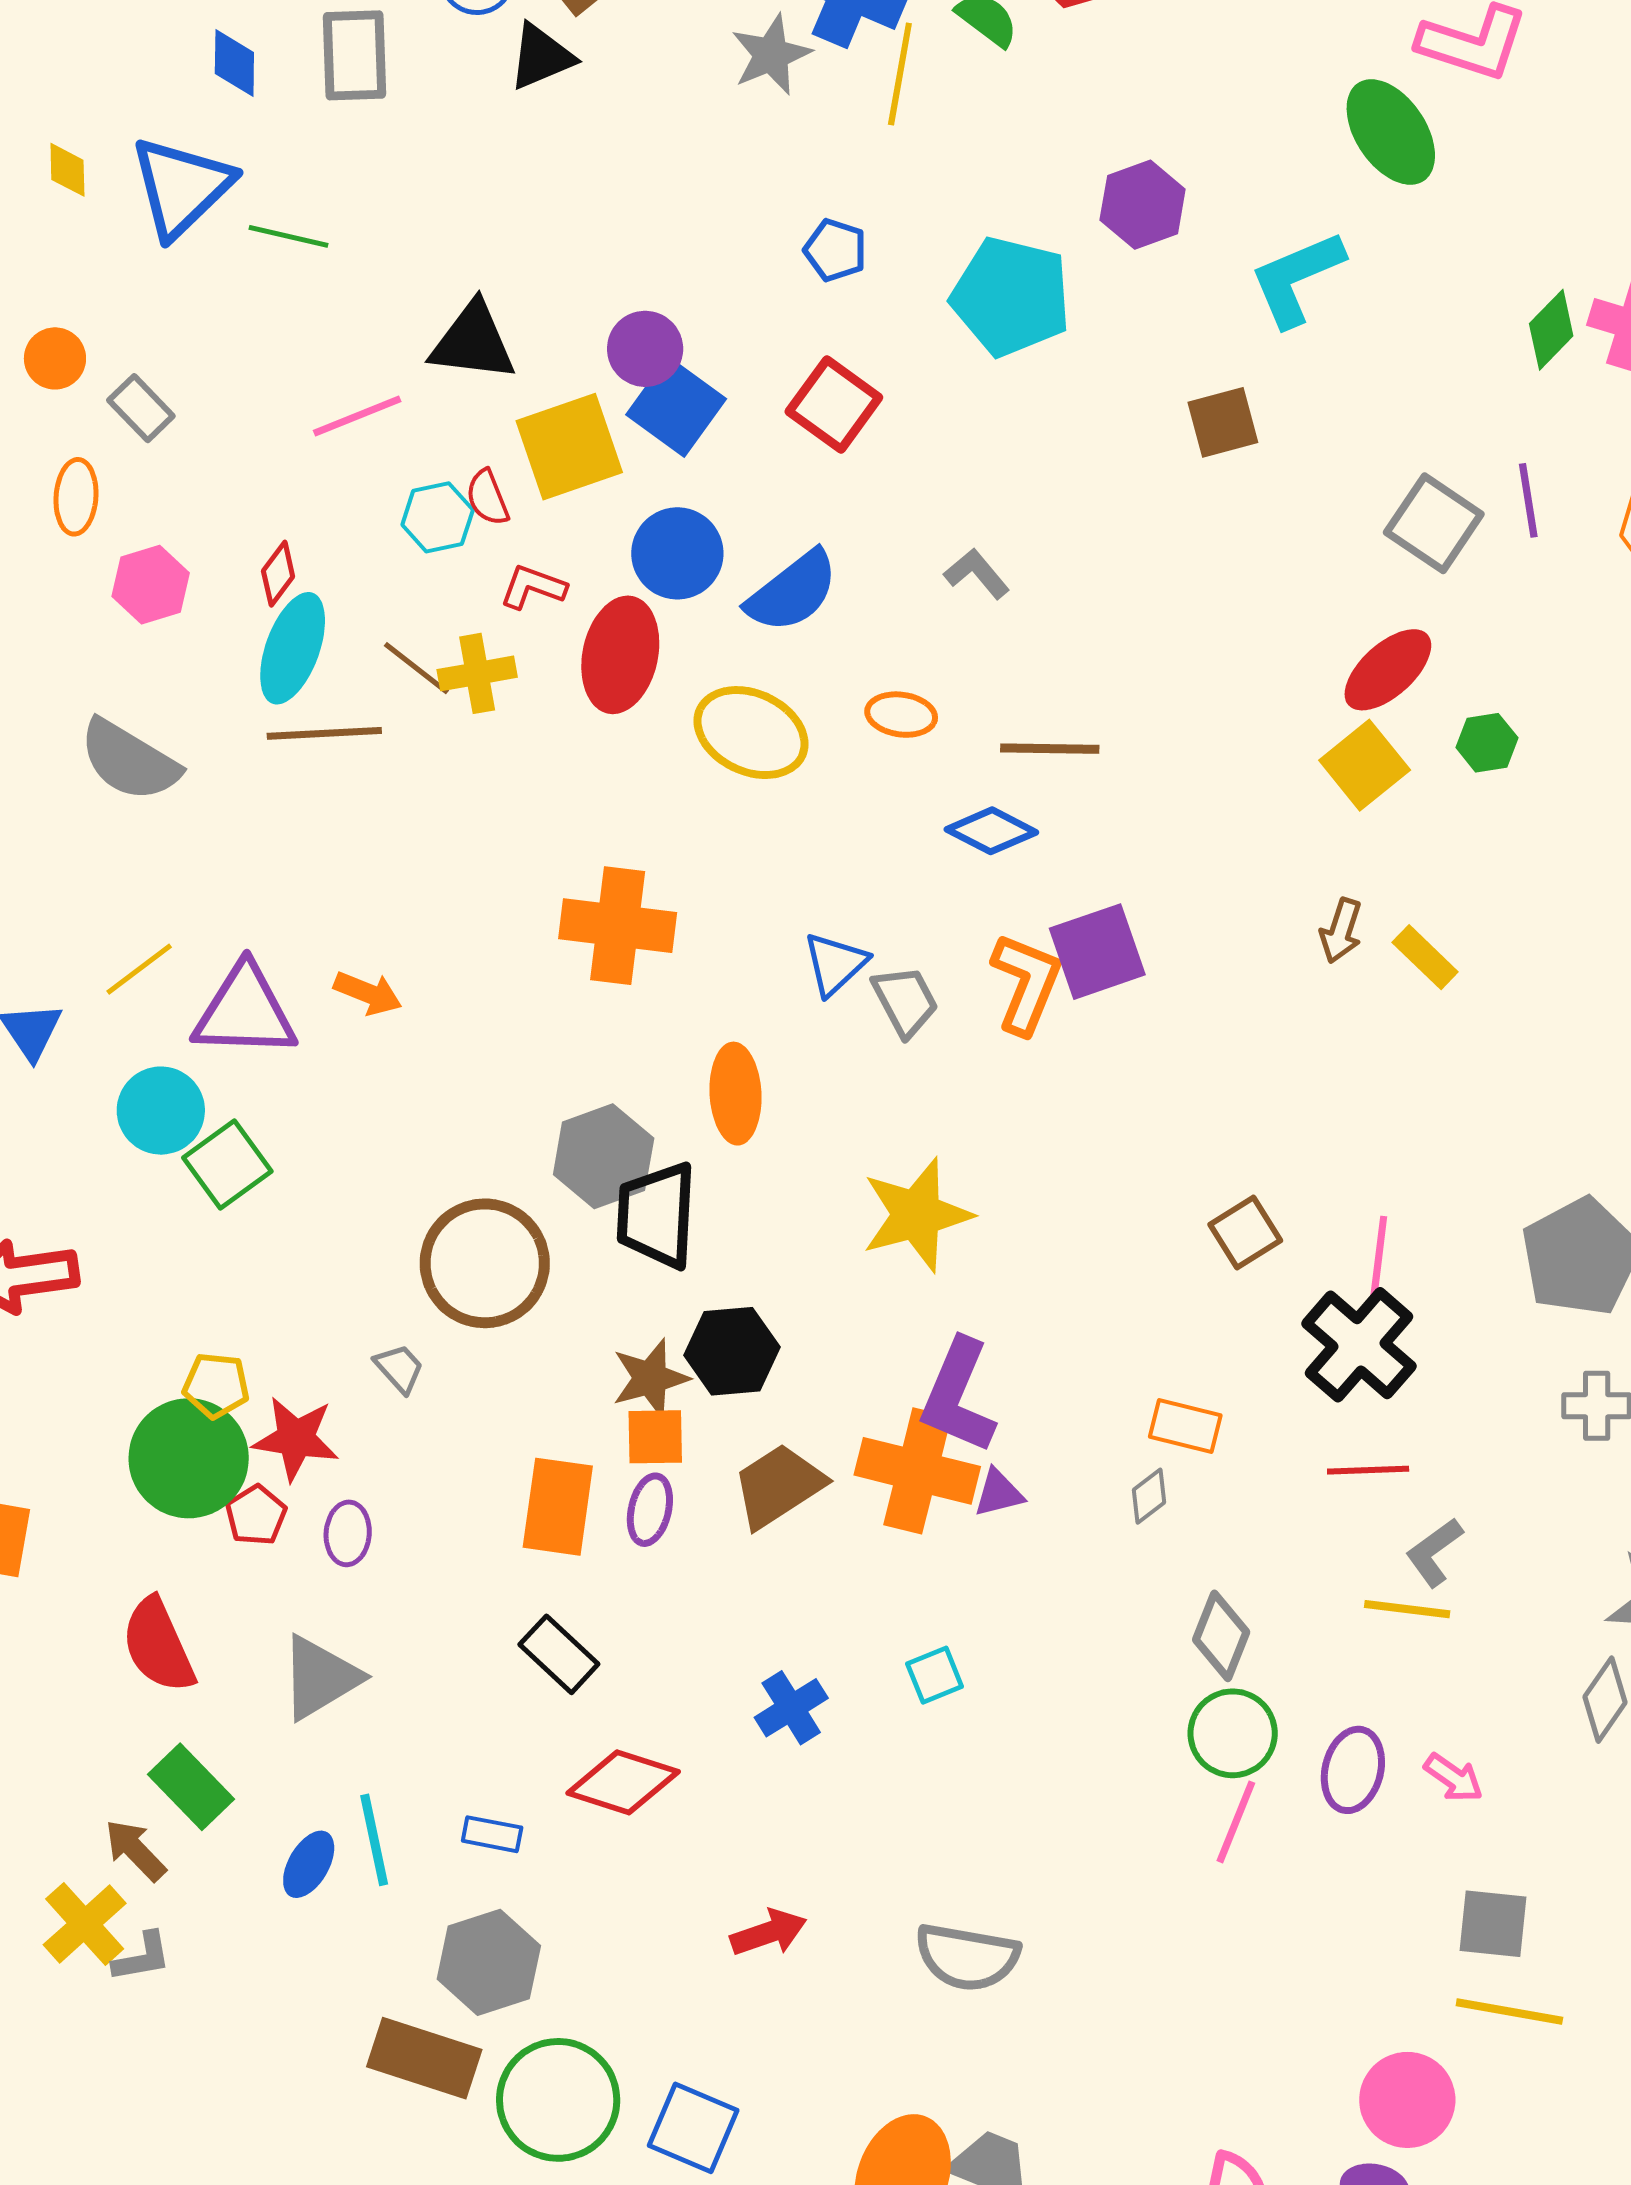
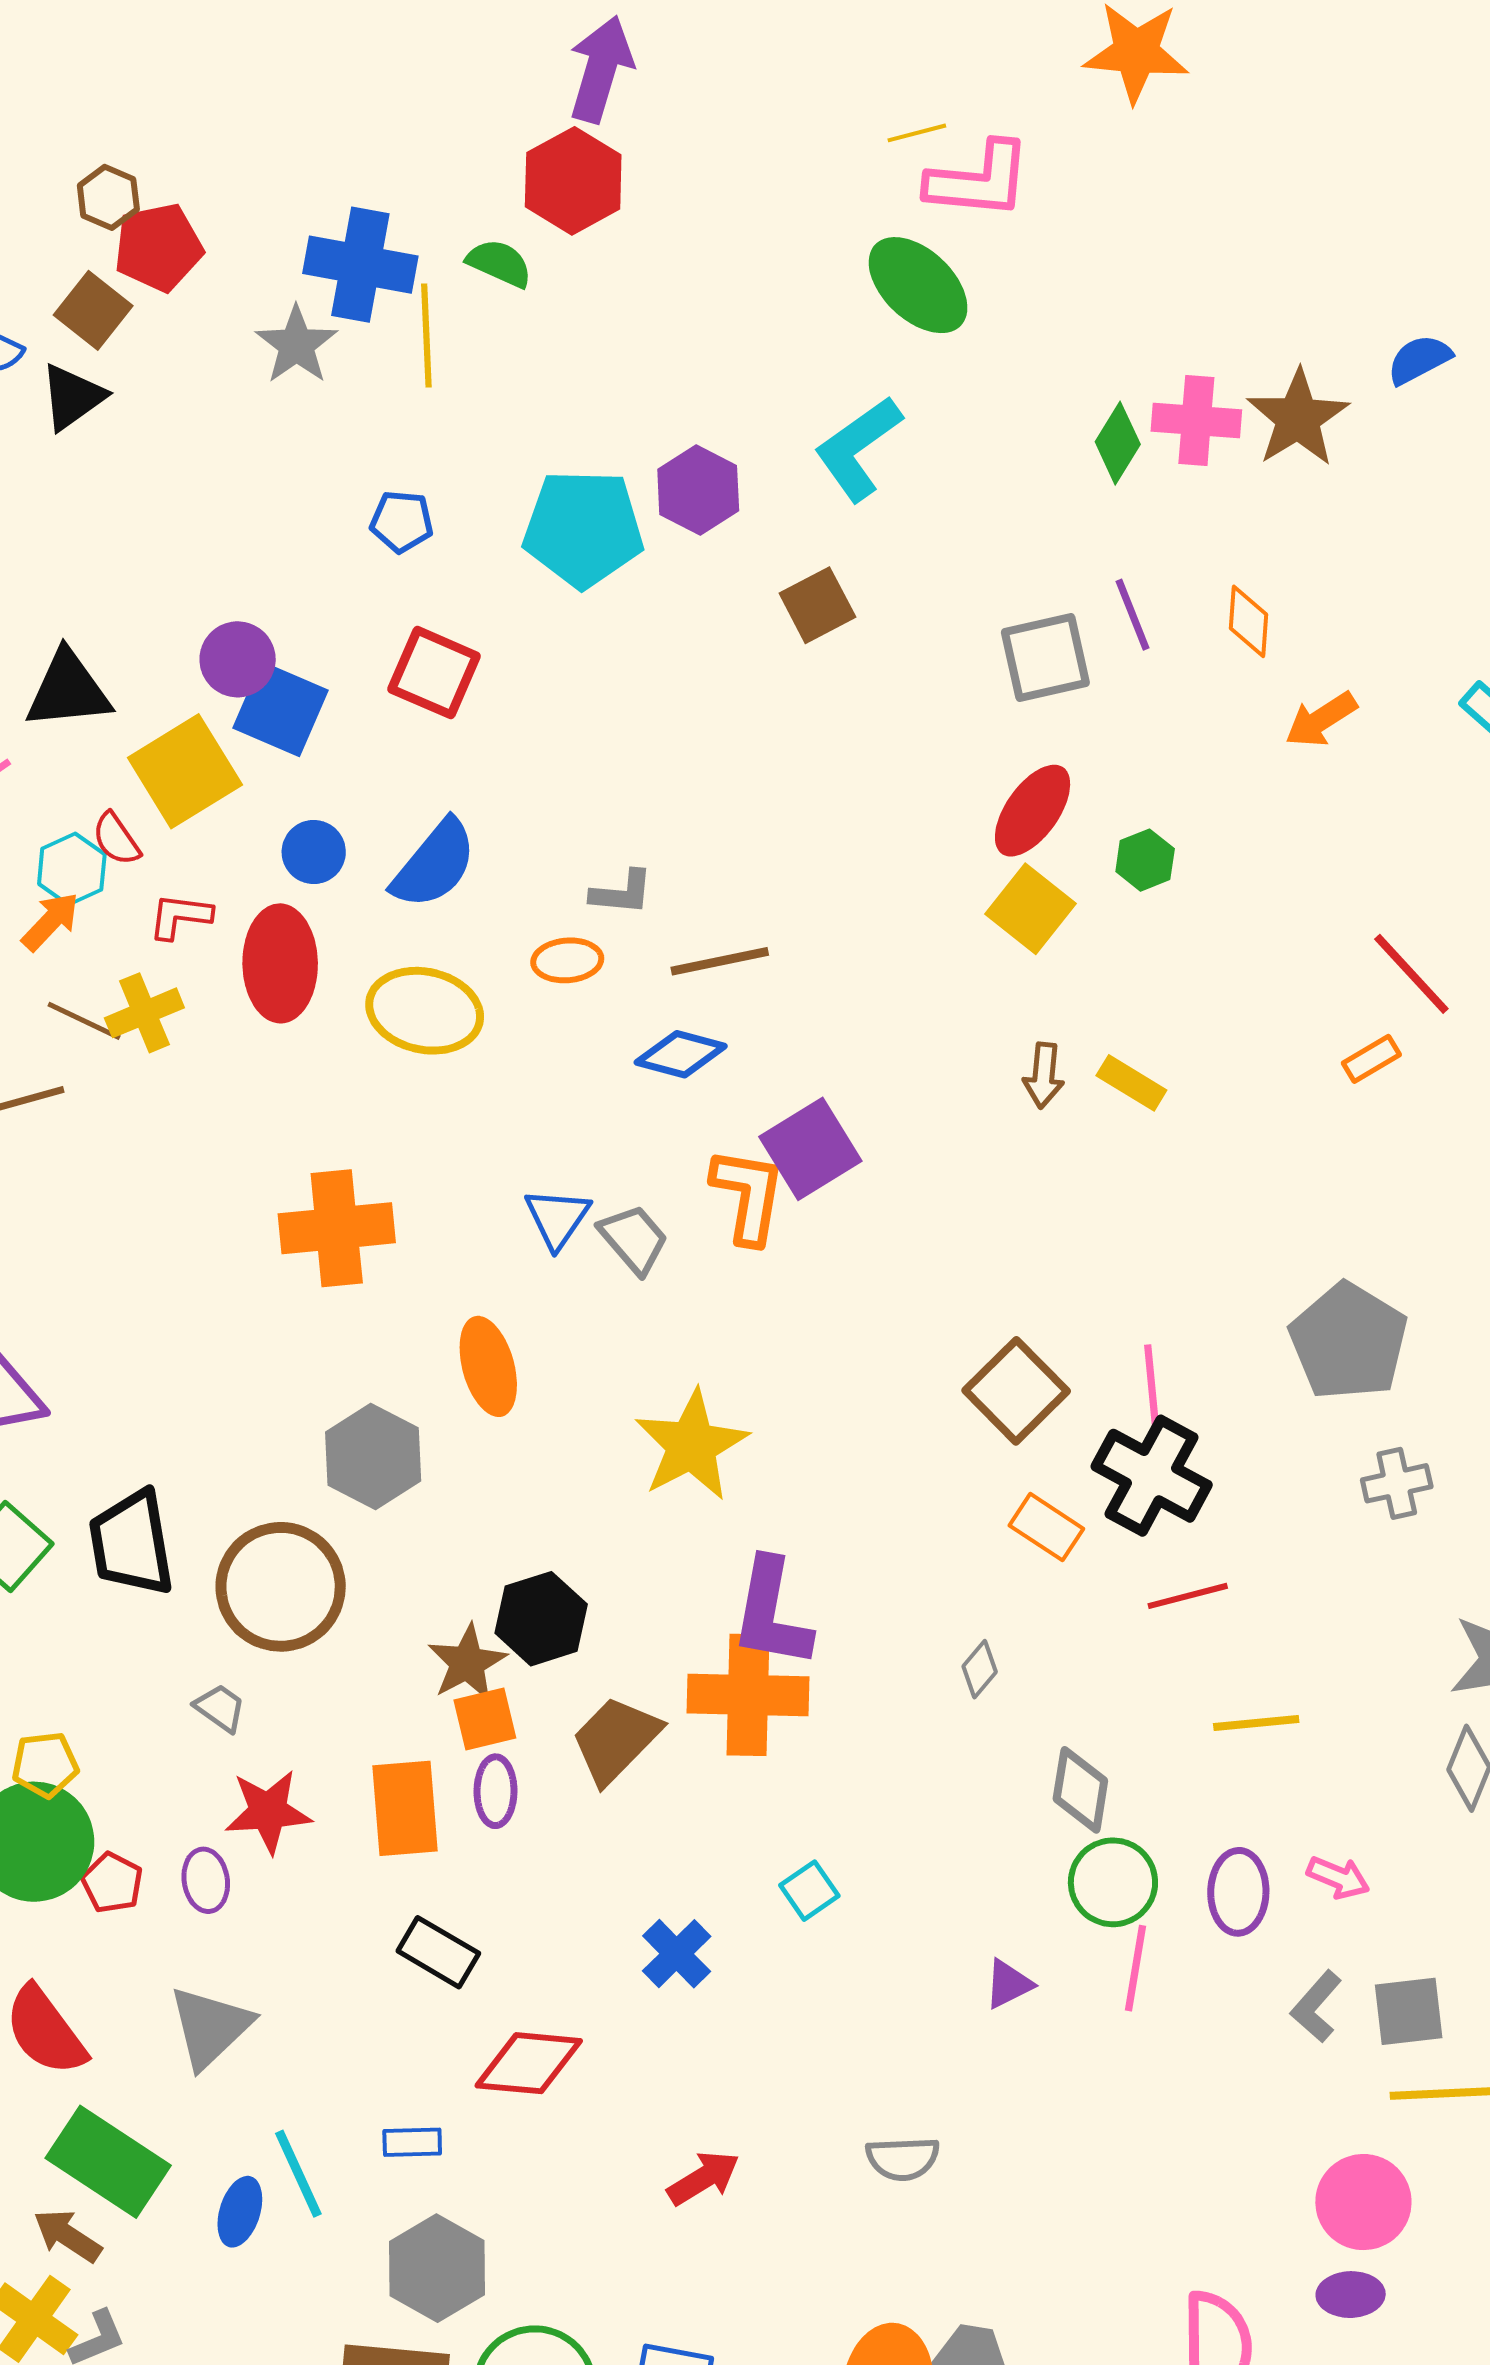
purple hexagon: (1143, 205) -> (698, 490), moved
gray square: (1434, 523) -> (1045, 658), turned -34
blue circle: (677, 553) -> (314, 852), size x0.7
gray L-shape: (977, 574) -> (622, 893), moved, turned 148
orange arrow: (368, 993) -> (51, 921), moved, turned -56
black trapezoid: (657, 1215) -> (132, 1543), moved
brown square: (1245, 1233) -> (1016, 1391), size x1.4
orange rectangle: (1185, 1426) -> (1046, 1527), moved, turned 32
red star: (296, 1439) -> (268, 1811), moved
purple triangle: (999, 1493) -> (1009, 1984), moved
gray L-shape: (1434, 1552) -> (1316, 2007), moved
green rectangle: (191, 1787) -> (108, 2162), size x1.4
gray semicircle: (967, 1957) -> (903, 2159), size x0.7

